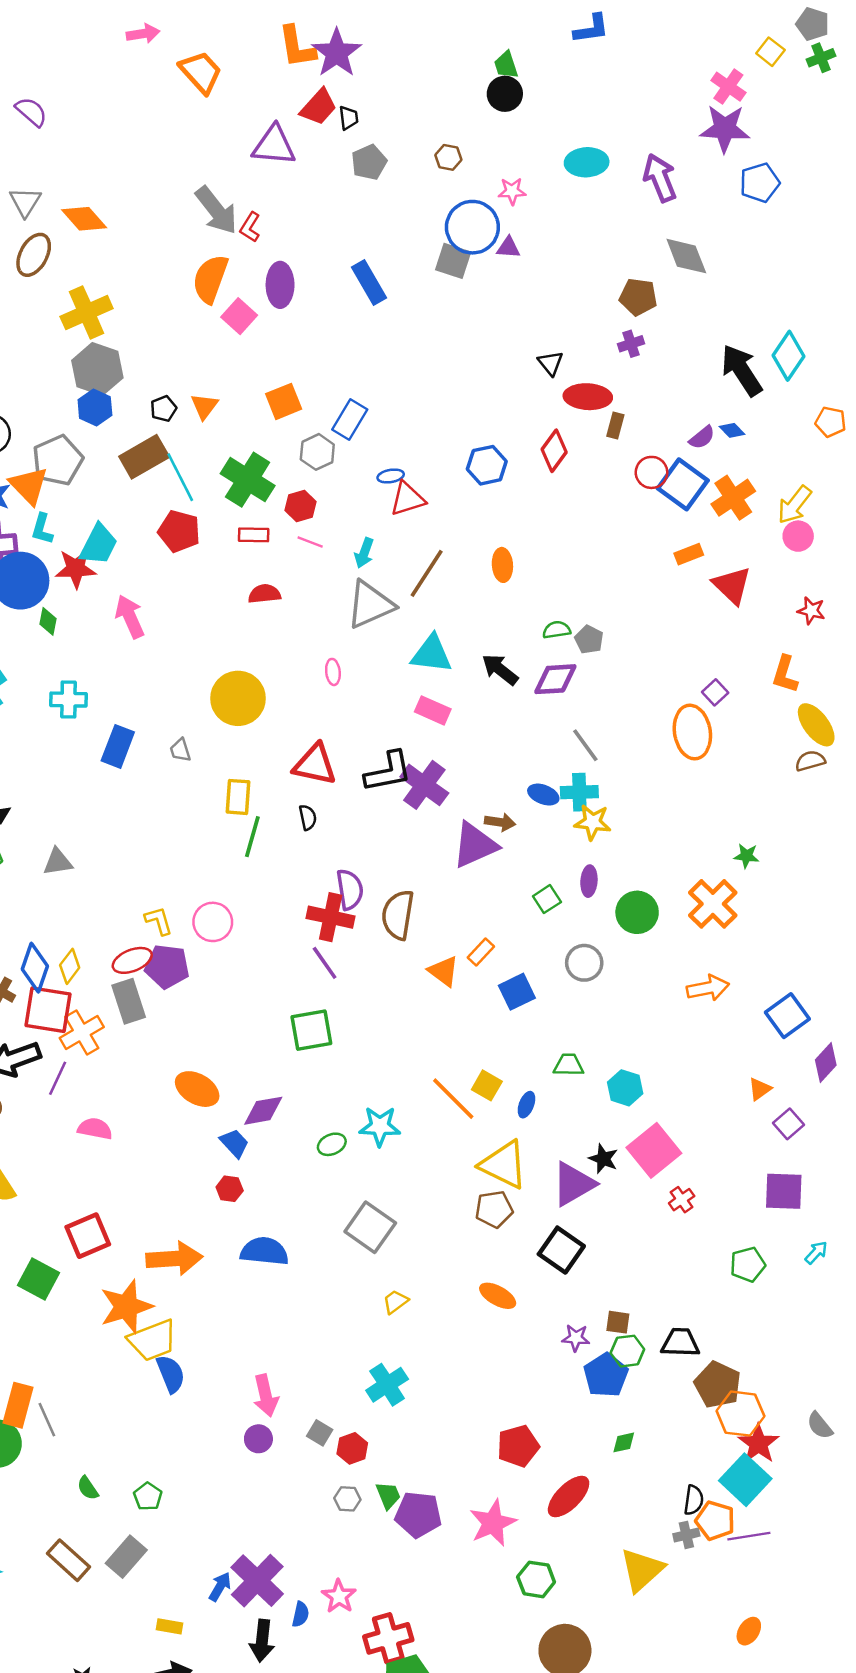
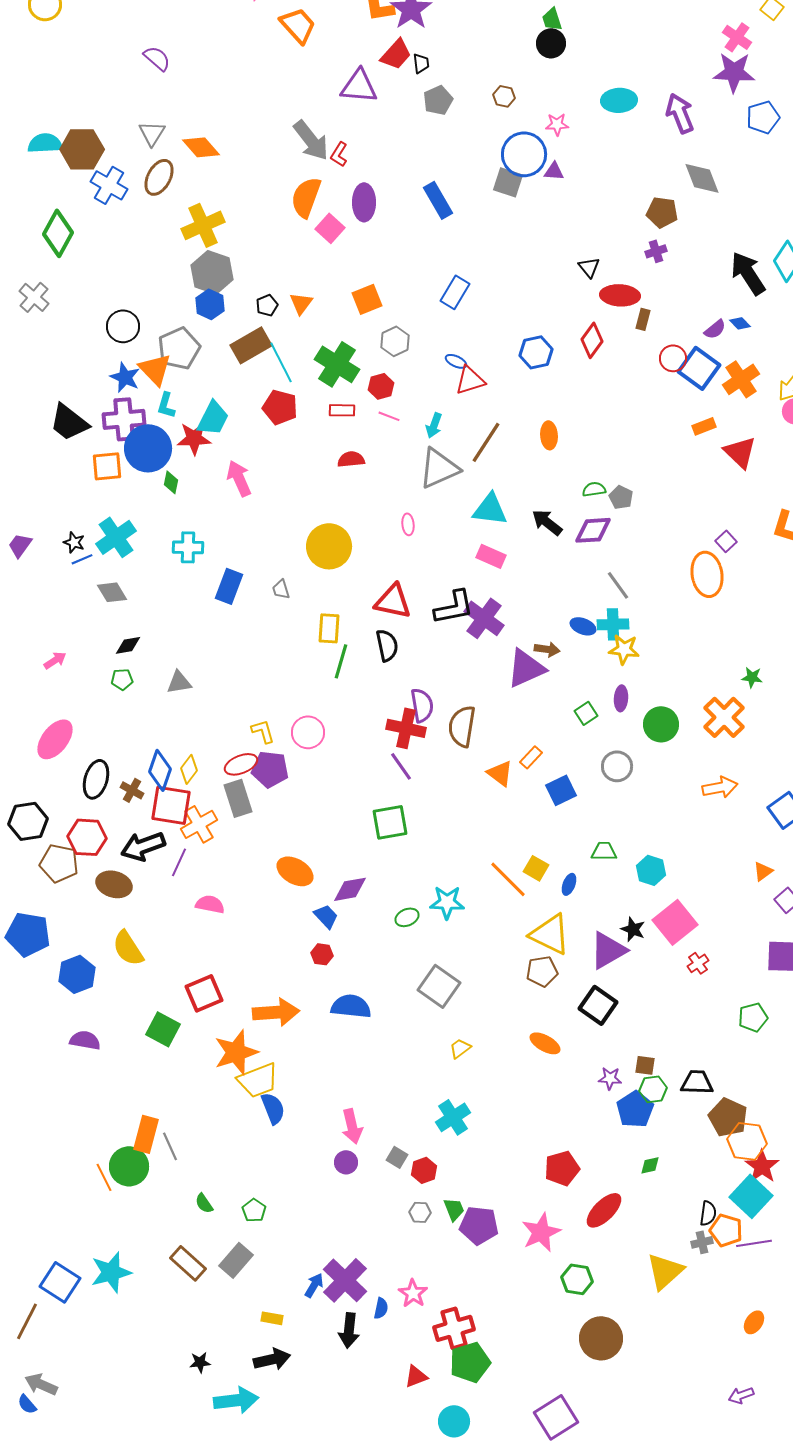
blue rectangle: (350, 420) -> (455, 292), moved
blue ellipse: (391, 476) -> (456, 361), turned 35
black semicircle: (308, 817) -> (387, 645), size x1.5

